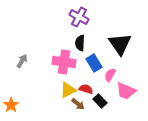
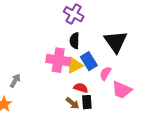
gray arrow: (22, 61) -> (15, 81), moved
yellow triangle: (68, 90) -> (75, 65), moved
black rectangle: (100, 101) -> (87, 102), moved, turned 40

